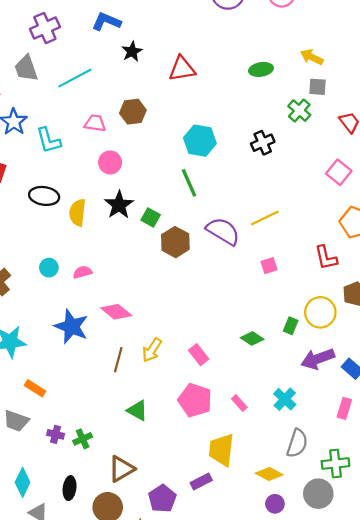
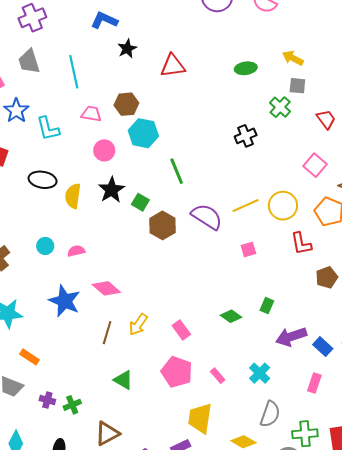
purple cross: (45, 28) -> (32, 18), moved
cyan line: (75, 78) -> (74, 72), turned -76
cyan hexagon: (200, 141) -> (143, 133), moved
yellow circle: (320, 312) -> (283, 206), moved

